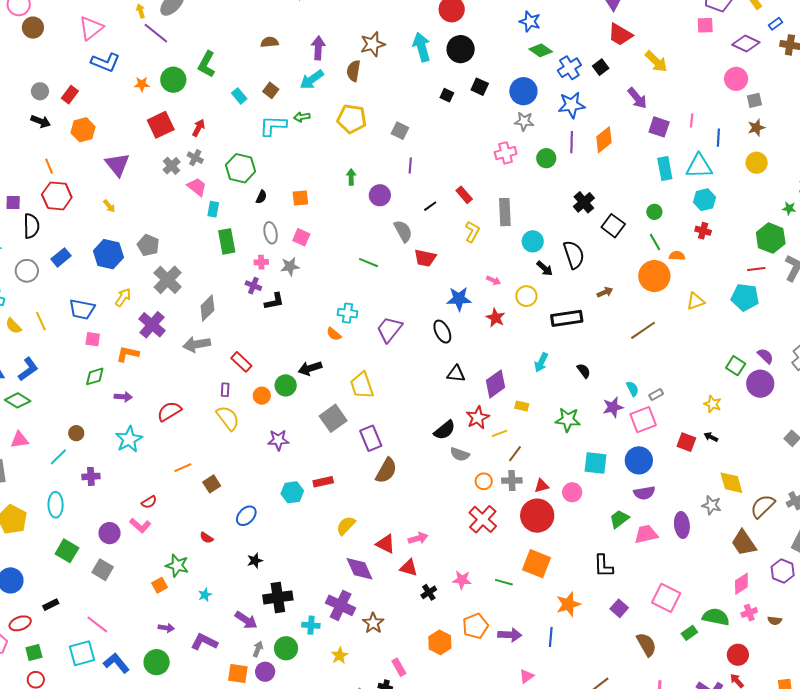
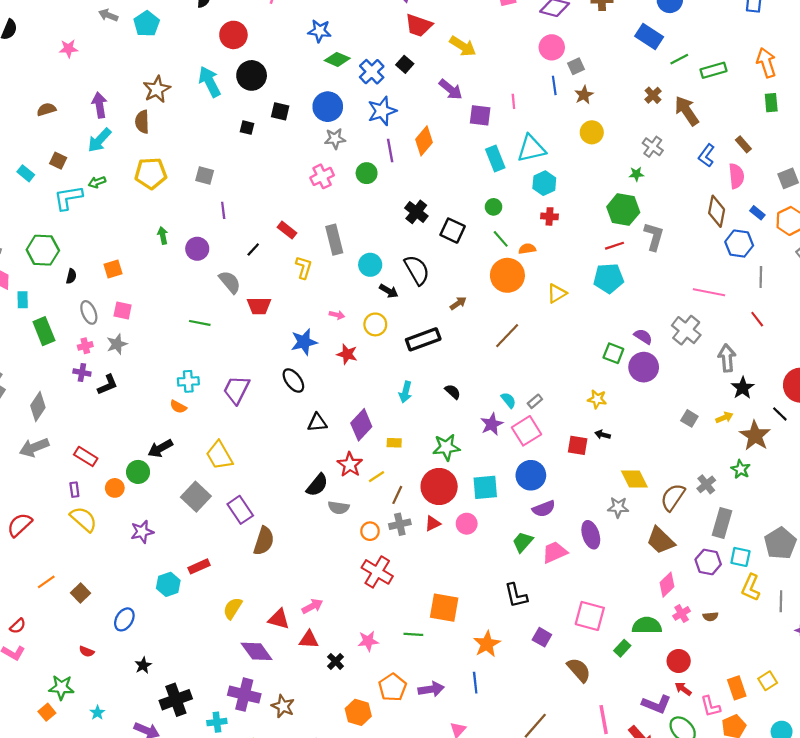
blue line: (718, 138) -> (554, 85), moved
red circle: (537, 516) -> (439, 487), moved

